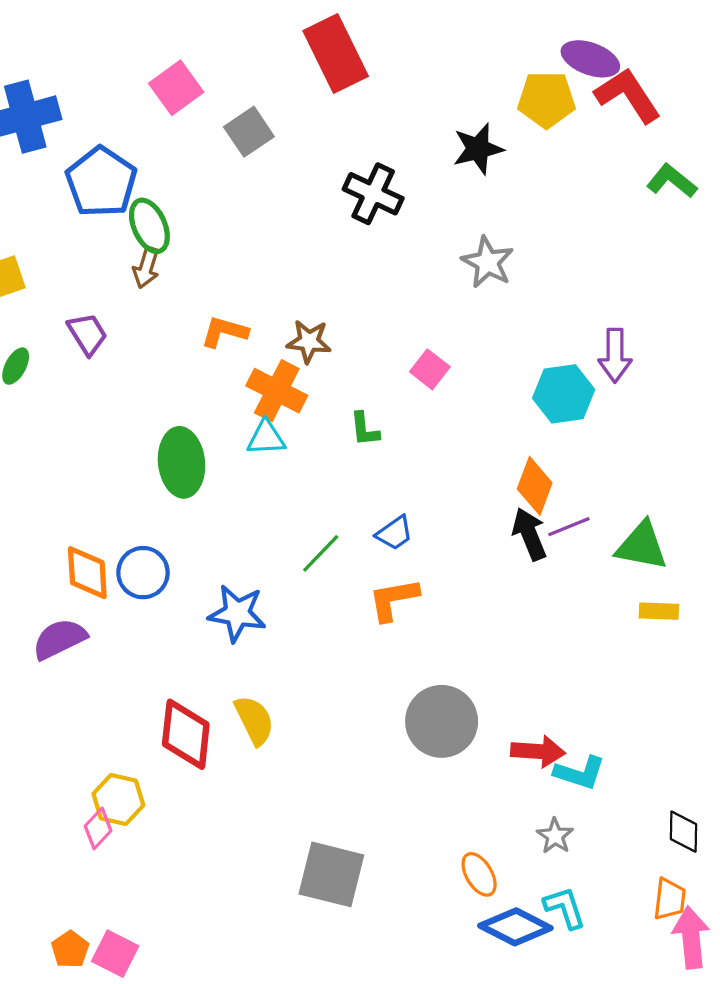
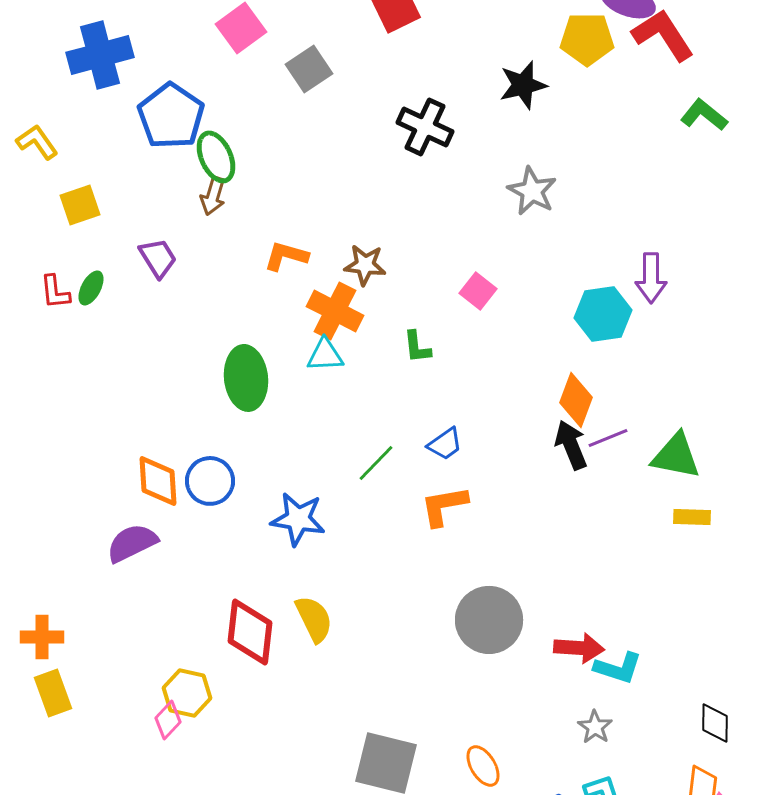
orange ellipse: (479, 874) -> (483, 766), moved

